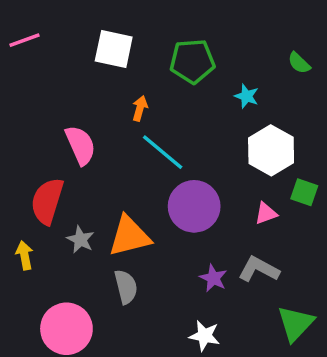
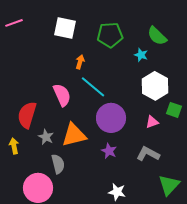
green semicircle: (299, 63) -> (157, 36), moved, size x1.5
pink semicircle: (80, 145) -> (62, 95), moved
purple star: (213, 278) -> (109, 151), moved
gray semicircle: (126, 287) -> (58, 164), moved

